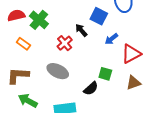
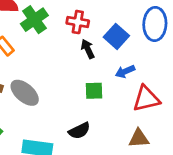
red cross: (65, 43) -> (78, 22), moved, turned 35
gray ellipse: (58, 71) -> (25, 93), moved
green square: (105, 74) -> (94, 91), moved, turned -32

